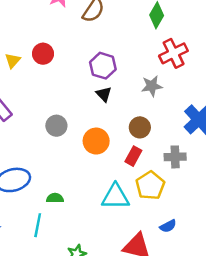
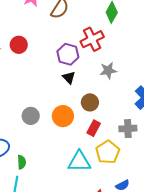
red cross: (173, 53) -> (92, 39), moved
gray circle: (56, 126) -> (31, 116), moved
brown circle: (140, 127) -> (90, 102), moved
green semicircle: (55, 198) -> (22, 162), moved, turned 88

